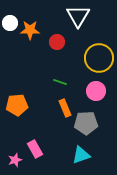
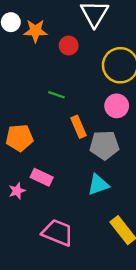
green line: (60, 82) -> (56, 95), moved
orange pentagon: (17, 105) -> (19, 138), moved
pink rectangle: (35, 149) -> (42, 177), turned -36

